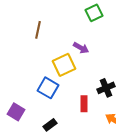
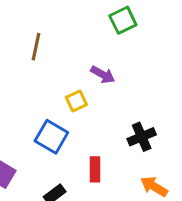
yellow square: (64, 65) -> (76, 101), size x0.6
red rectangle: (84, 104) -> (95, 169), moved

